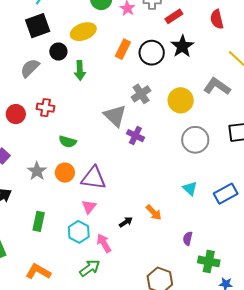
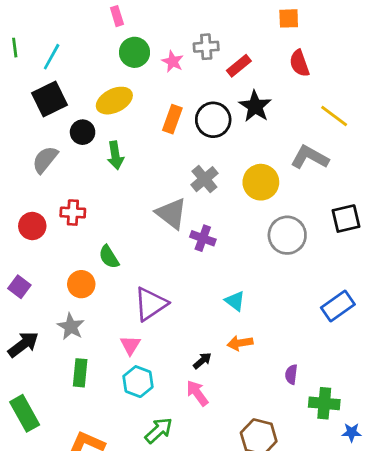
green semicircle: (68, 142) -> (109, 257), turned 48
gray star: (37, 171) -> (71, 327), moved
orange circle: (65, 173) -> (81, 284), moved
purple triangle: (94, 178) -> (151, 304), turned -36
cyan triangle: (190, 189) -> (235, 301), moved
pink triangle: (89, 207) -> (130, 345), moved
orange arrow: (154, 212) -> (240, 343), turned 132
pink arrow: (104, 243) -> (197, 393), moved

